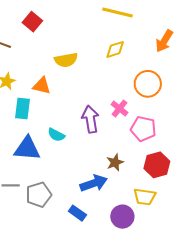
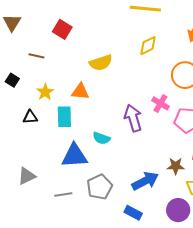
brown star: (115, 162) -> (176, 166), moved, turned 30
gray pentagon: (39, 195) -> (100, 187), moved

